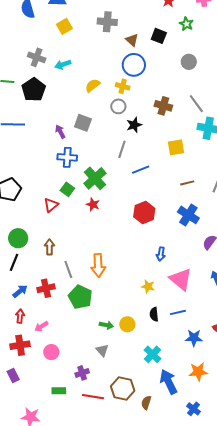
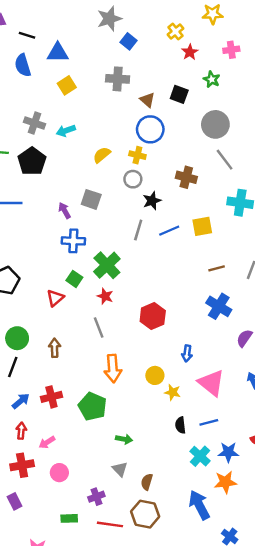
gray circle: (189, 62) -> (215, 124), size x1.5
gray line: (196, 104) -> (225, 160), moved
blue line: (141, 170) -> (169, 231), moved
red hexagon: (144, 213) -> (153, 316), moved
gray line: (68, 269) -> (99, 328), moved
yellow circle: (127, 324) -> (155, 375), moved
cyan cross: (152, 354) -> (200, 456), moved
orange star: (198, 372) -> (225, 482), moved
brown semicircle: (146, 403) -> (147, 482), moved

